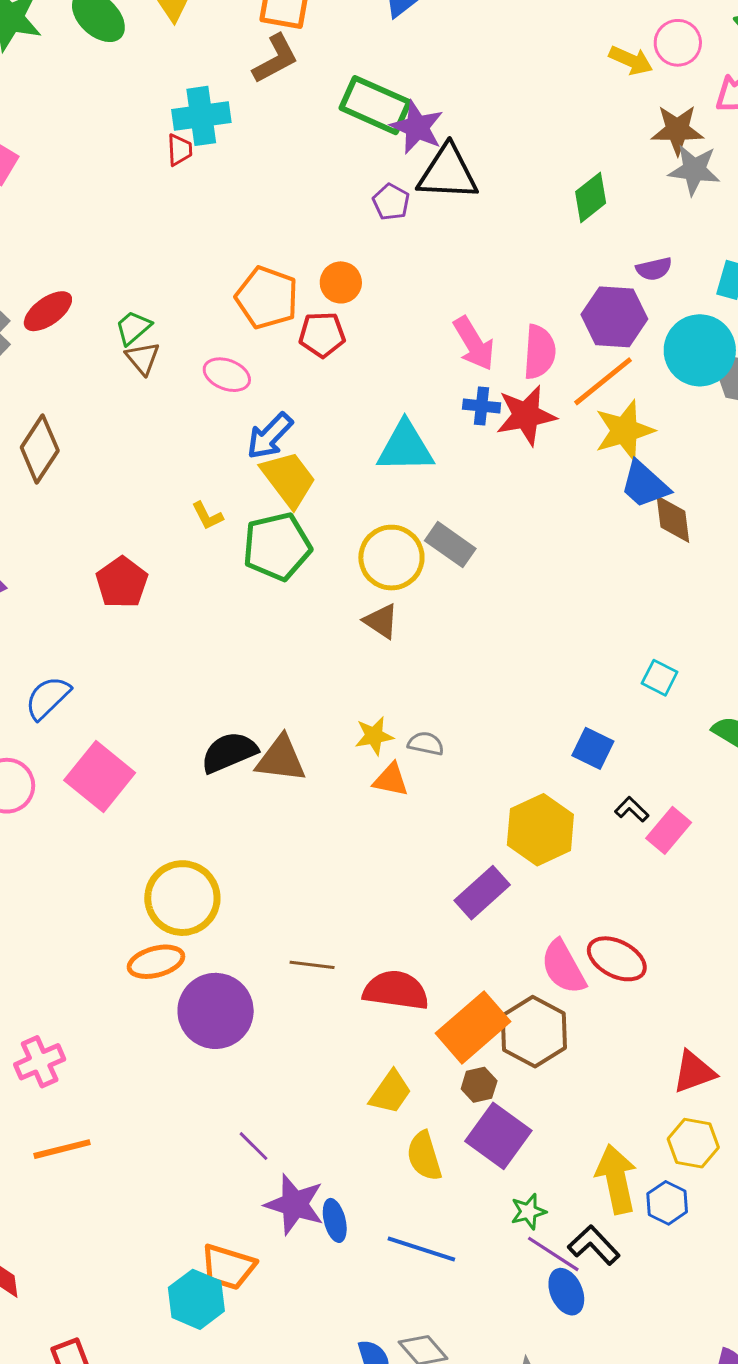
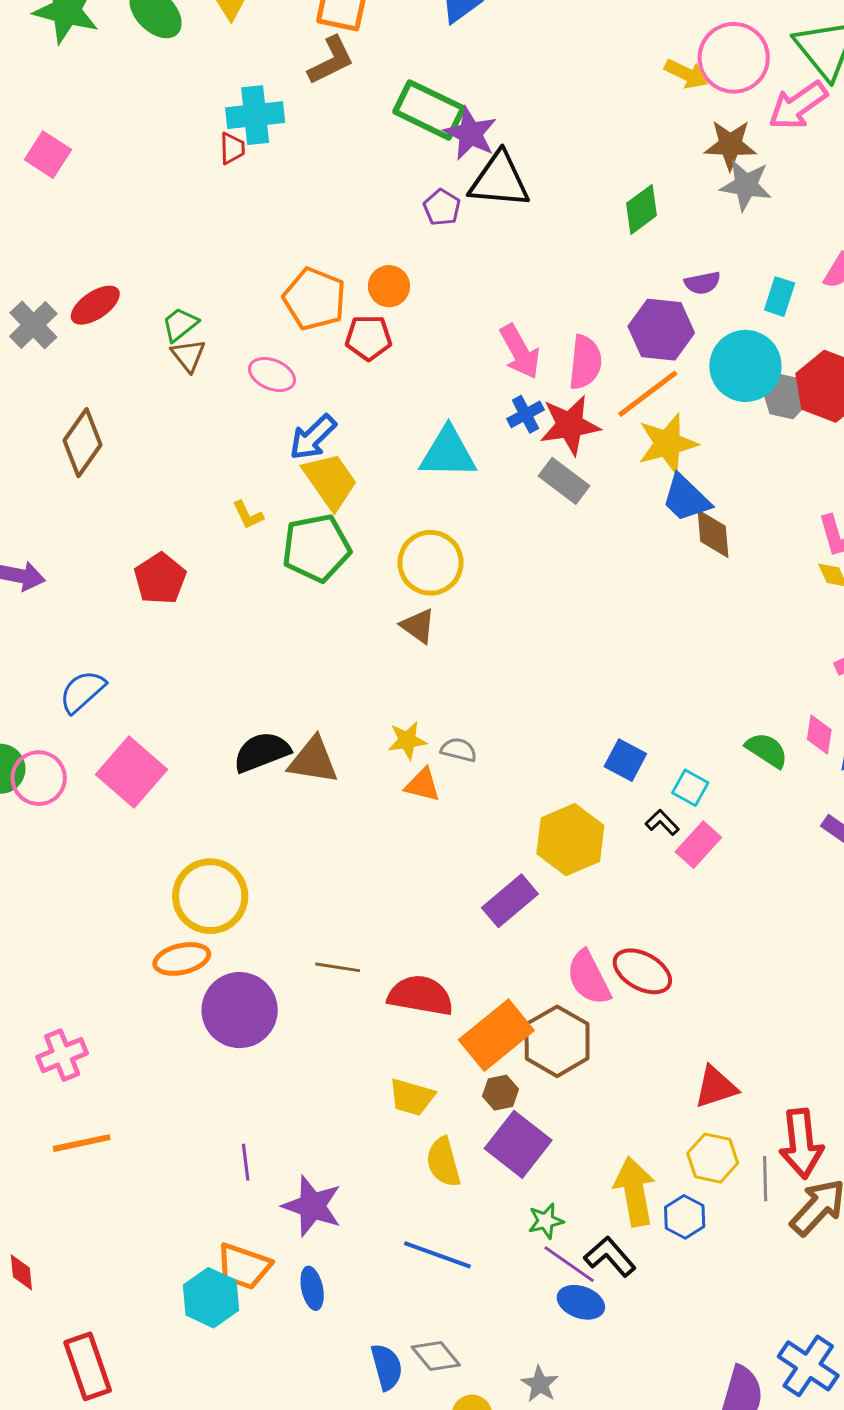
pink circle: (678, 43) -> (734, 58), size x1.5
blue cross: (482, 406) -> (526, 414), turned -36
gray rectangle: (450, 545) -> (564, 481), moved
cyan square: (660, 678) -> (690, 788), moved
yellow trapezoid: (391, 1092) -> (412, 1097), turned 69
purple line: (254, 1146) -> (246, 1162), moved, turned 36
blue ellipse: (335, 1220) -> (312, 1288), moved
blue ellipse: (566, 1292) -> (581, 1302), turned -48

